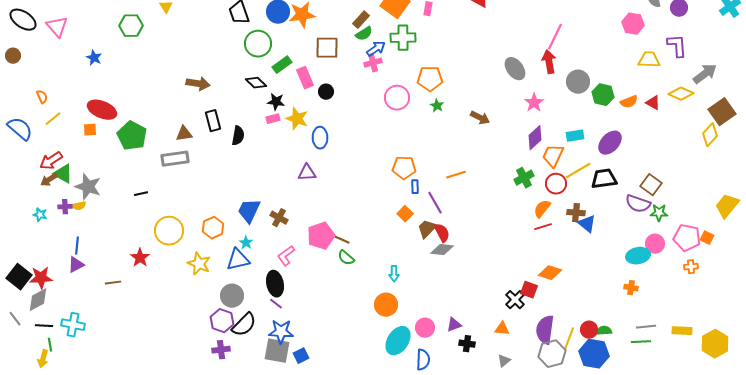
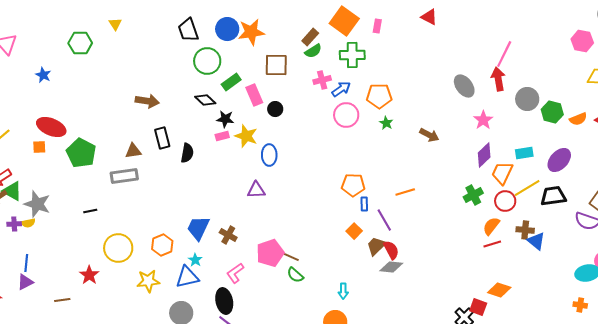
blue arrow: (376, 49) -> (341, 89), moved
yellow star: (199, 264) -> (148, 281), turned -30

